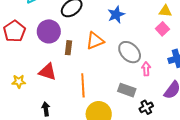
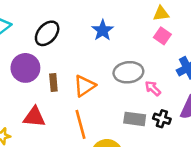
orange triangle: (95, 41) -> (85, 86), moved
gray ellipse: (130, 52) -> (128, 72), turned -40
pink arrow: (146, 69) -> (153, 88), turned -32
black cross: (146, 107) -> (162, 119), moved, turned -32

